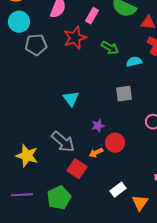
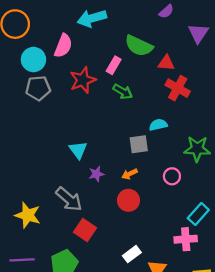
pink rectangle: (92, 16) -> (114, 65), moved
cyan circle: (19, 22) -> (33, 60), moved
cyan semicircle: (134, 62) -> (158, 125), moved
purple star: (98, 126) -> (96, 174), moved
orange arrow: (96, 153) -> (130, 174), moved

